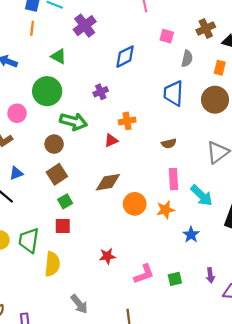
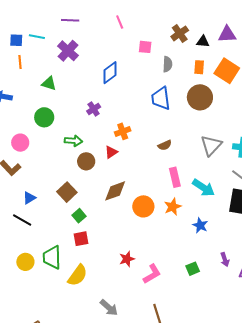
green circle: (47, 91) -> (44, 117), size x0.7
green arrow: (73, 121) -> (73, 141), size x0.7
brown circle: (54, 144) -> (86, 161), moved
yellow semicircle: (52, 264) -> (78, 275), turned 40
pink L-shape: (144, 274) -> (152, 274), moved

